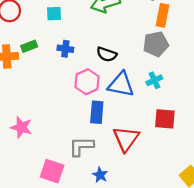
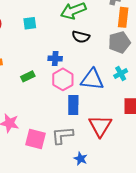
green rectangle: (29, 46) -> (28, 76), moved
blue cross: (65, 49) -> (55, 58), moved
black semicircle: (107, 54) -> (81, 37), moved
pink square: (52, 171) -> (36, 139), moved

